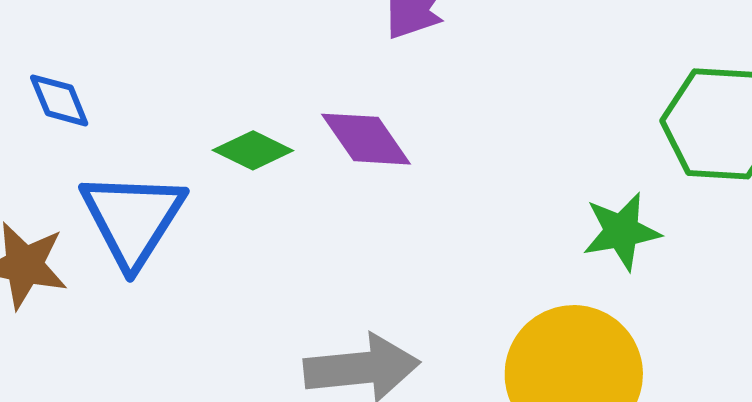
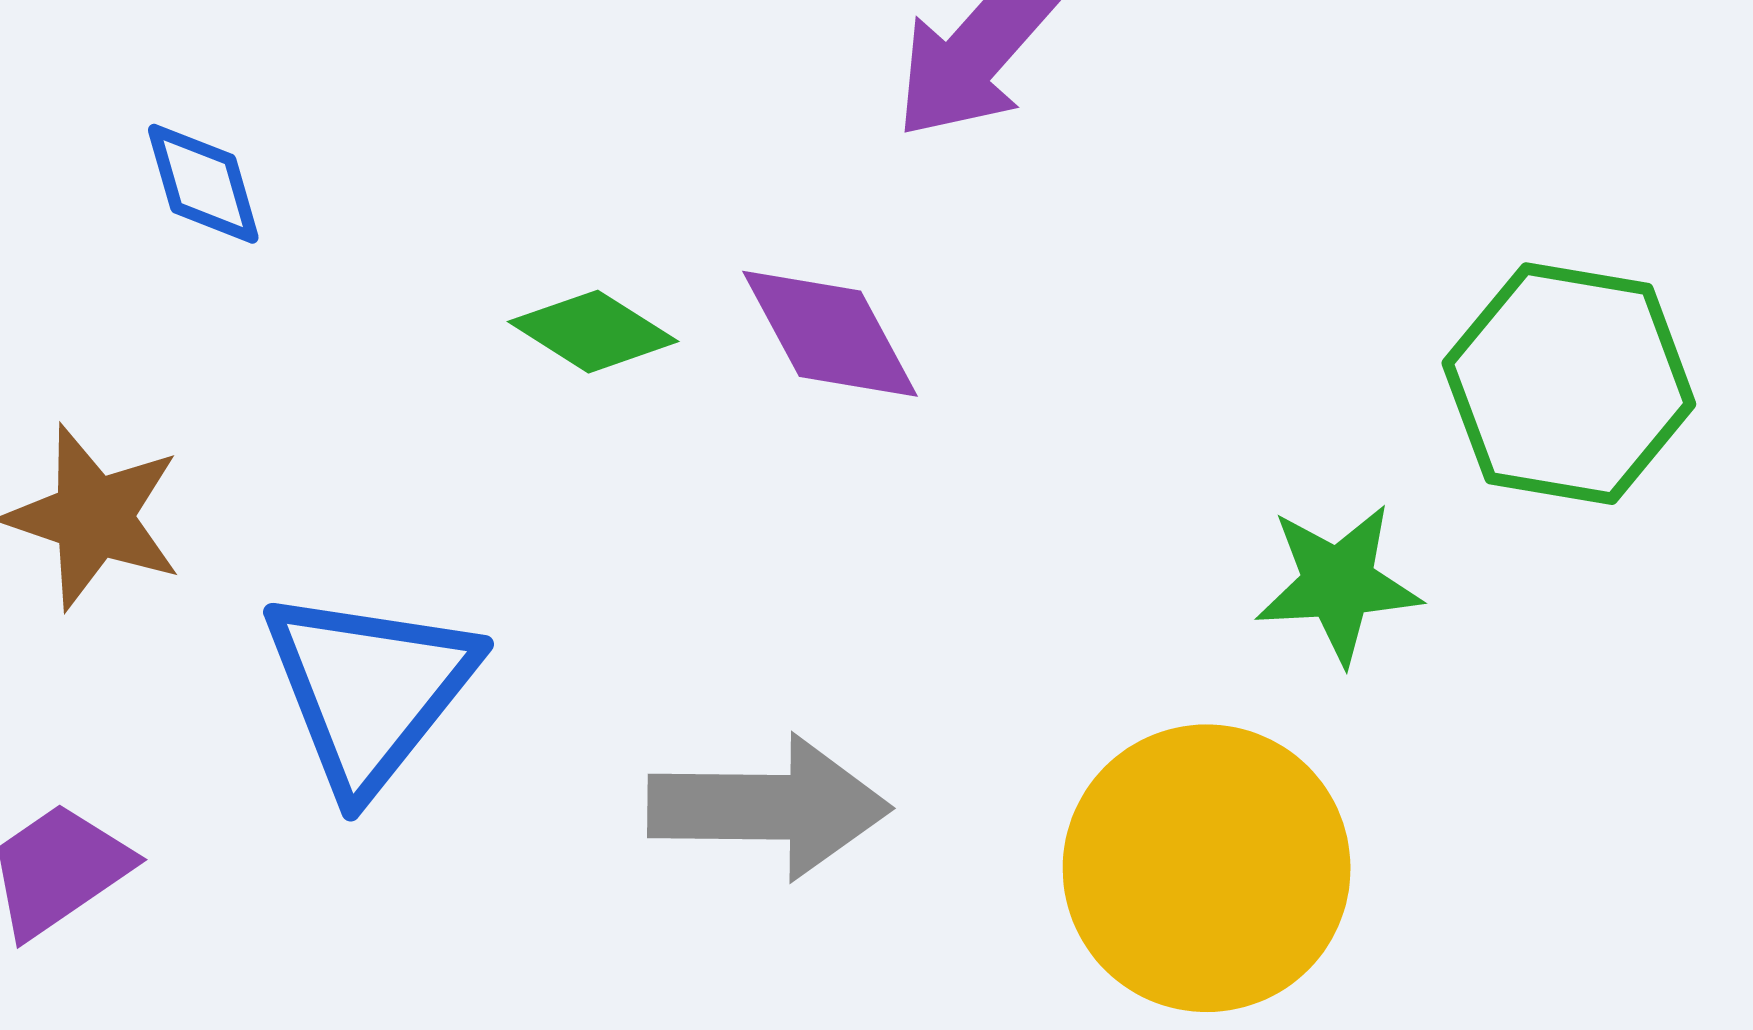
blue triangle: (133, 219) -> (369, 690), moved

